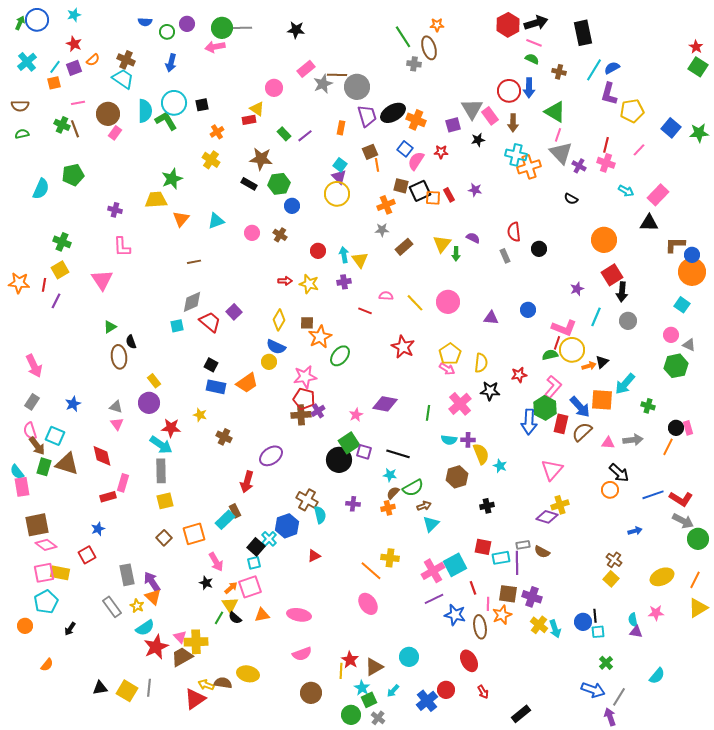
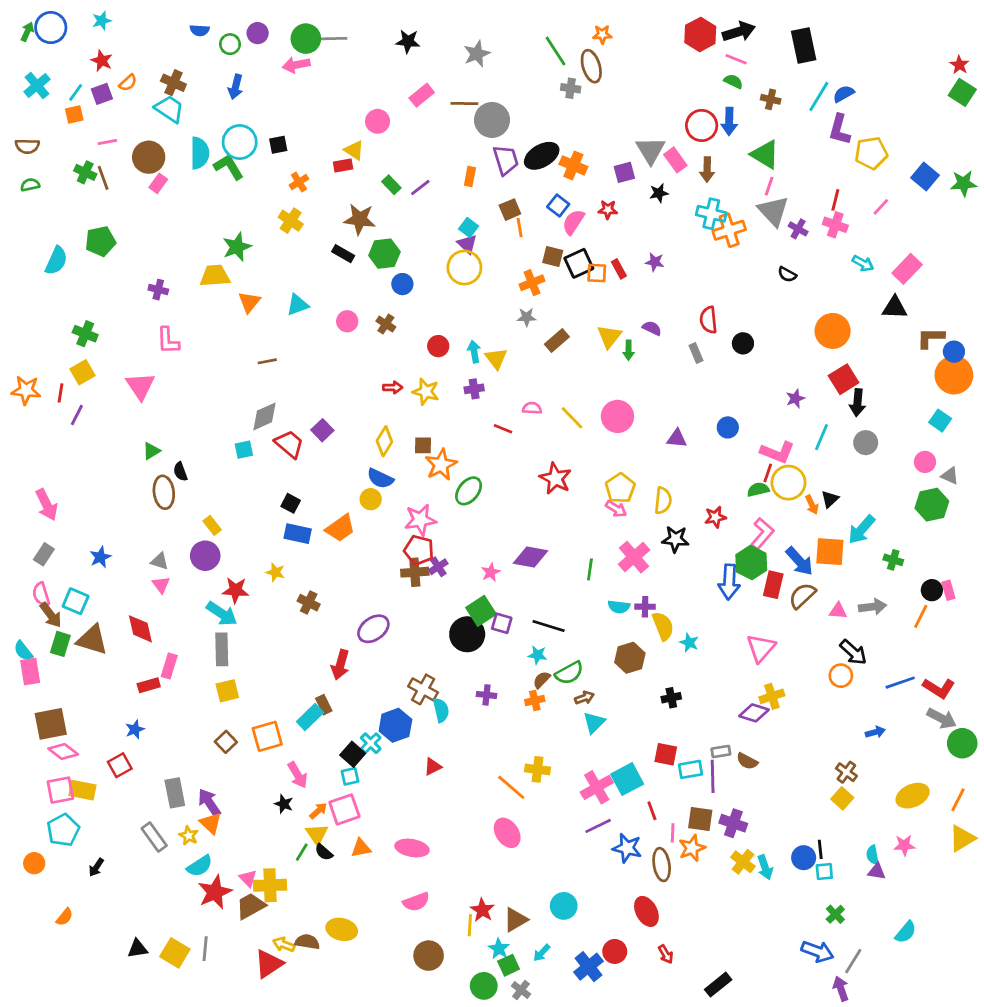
gray star: (323, 84) -> (477, 54), moved
orange arrow: (589, 366) -> (812, 505), turned 80

